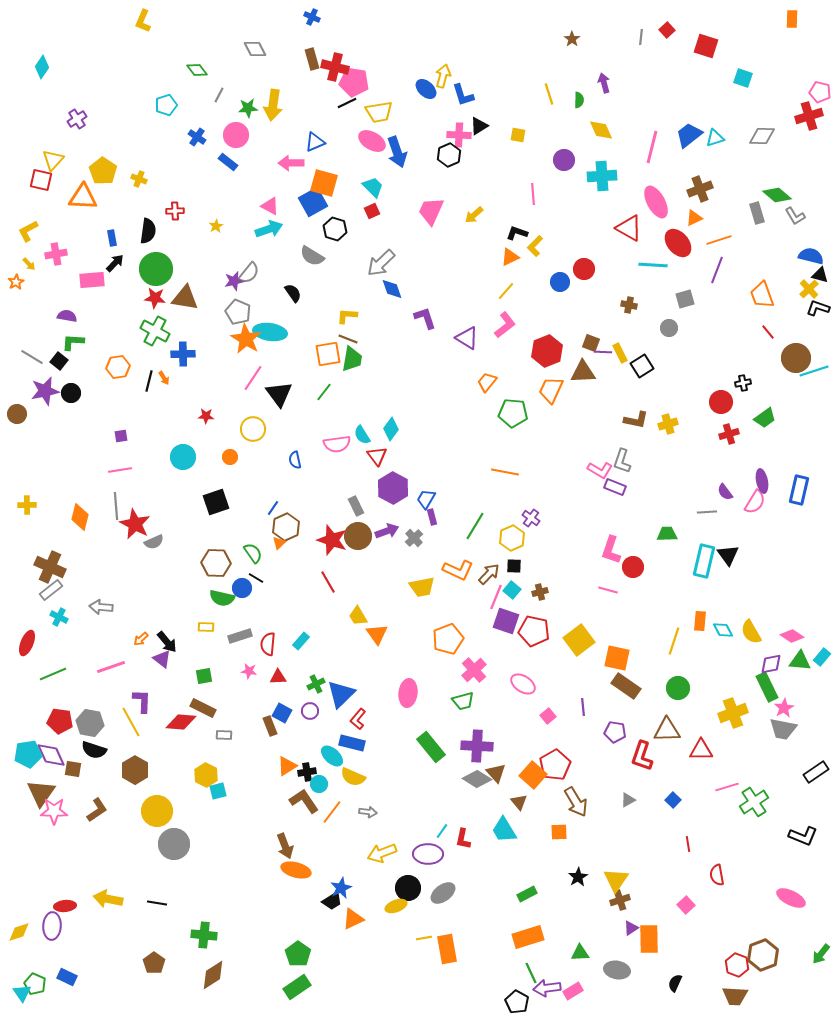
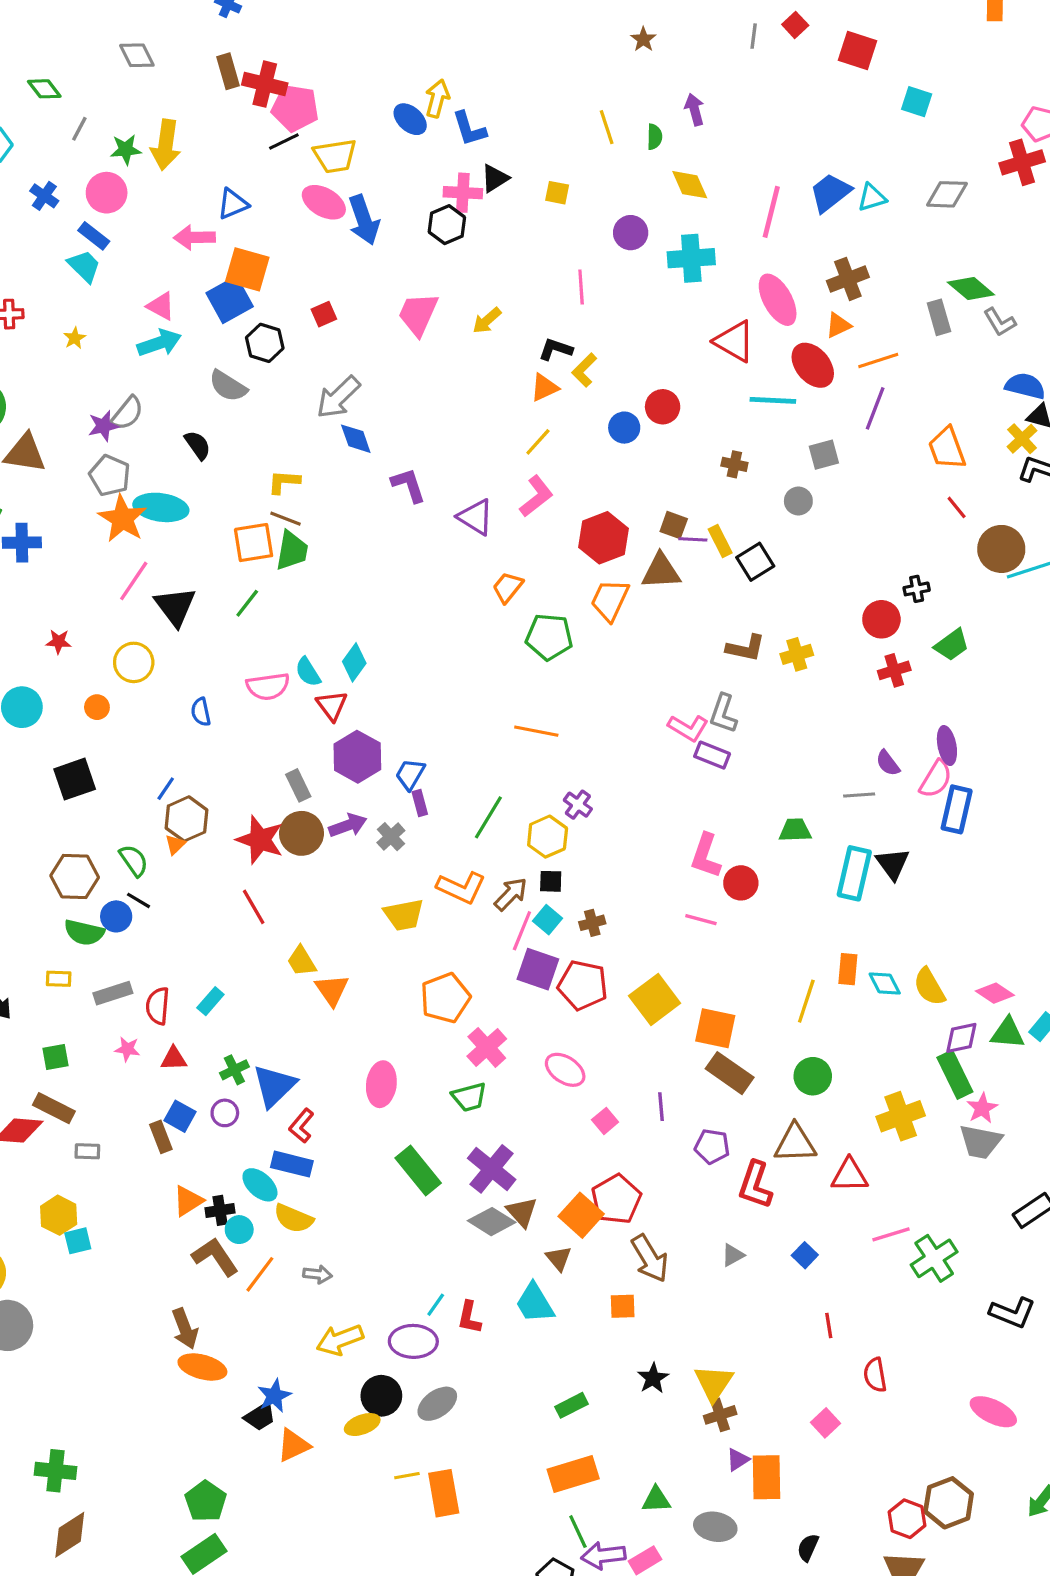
cyan trapezoid: (373, 187) -> (84, 266), moved
blue rectangle: (799, 490) -> (957, 809), moved
purple cross: (477, 746) -> (492, 1169), turned 36

